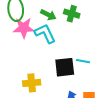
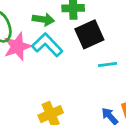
black square: (65, 67) -> (89, 34), moved

